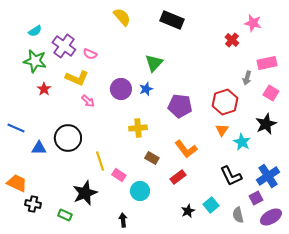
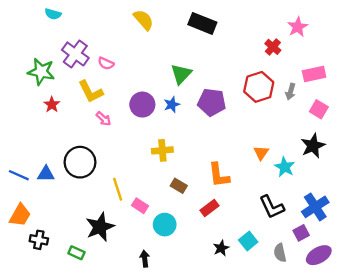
pink star: (253, 23) -> (298, 27), turned 30
cyan semicircle: (35, 31) -> (53, 14), moved, turned 48
yellow L-shape: (77, 78) -> (91, 92), turned 40
red hexagon: (225, 102) -> (259, 87), moved
purple pentagon: (180, 106) -> (212, 102), moved
blue line: (16, 128) -> (19, 175), moved
orange L-shape: (186, 149) -> (219, 175), turned 30
orange trapezoid: (17, 183) -> (20, 215), turned 95

